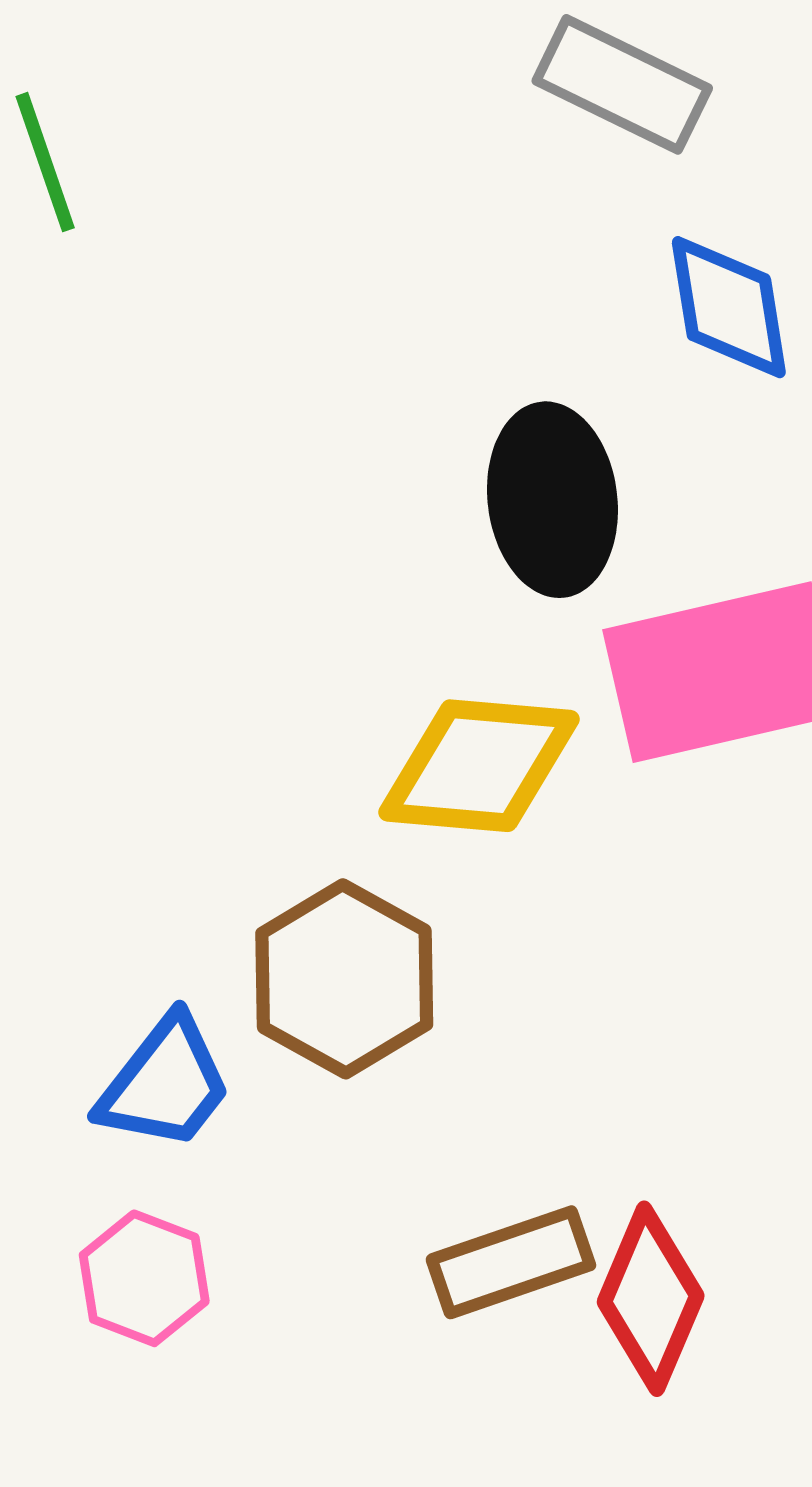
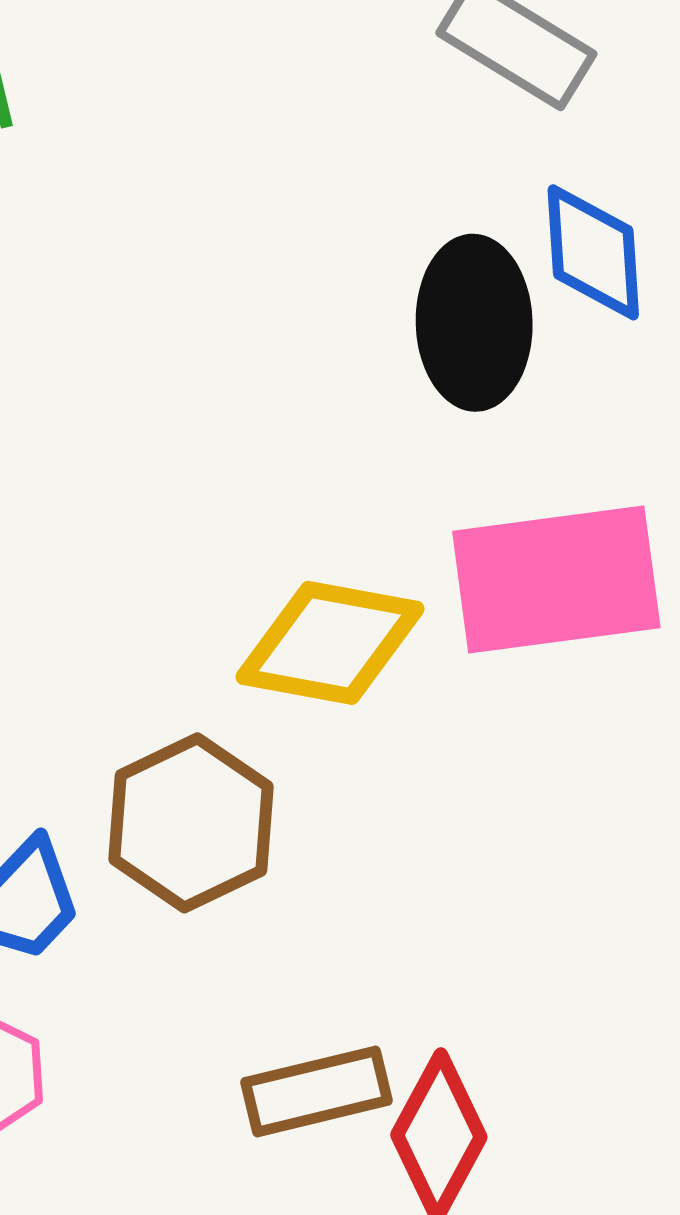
black ellipse: (552, 500) -> (474, 323), moved

